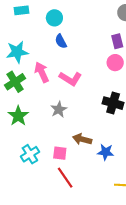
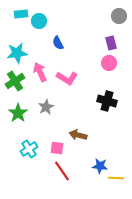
cyan circle: (54, 18) -> (39, 21), moved
gray star: (59, 109) -> (46, 107), moved
blue star: (106, 152) -> (100, 166), moved

